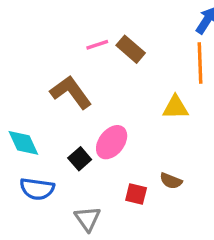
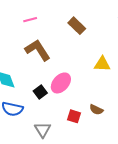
pink line: (97, 45) -> (30, 20), moved

